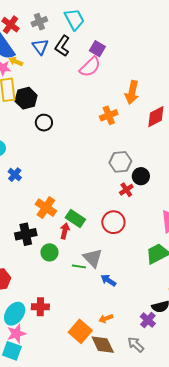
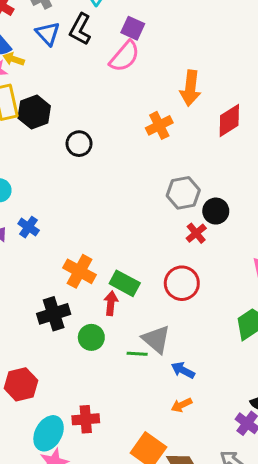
black circle: (44, 123) -> (79, 144), moved
orange arrow: (106, 318) -> (182, 405), moved

